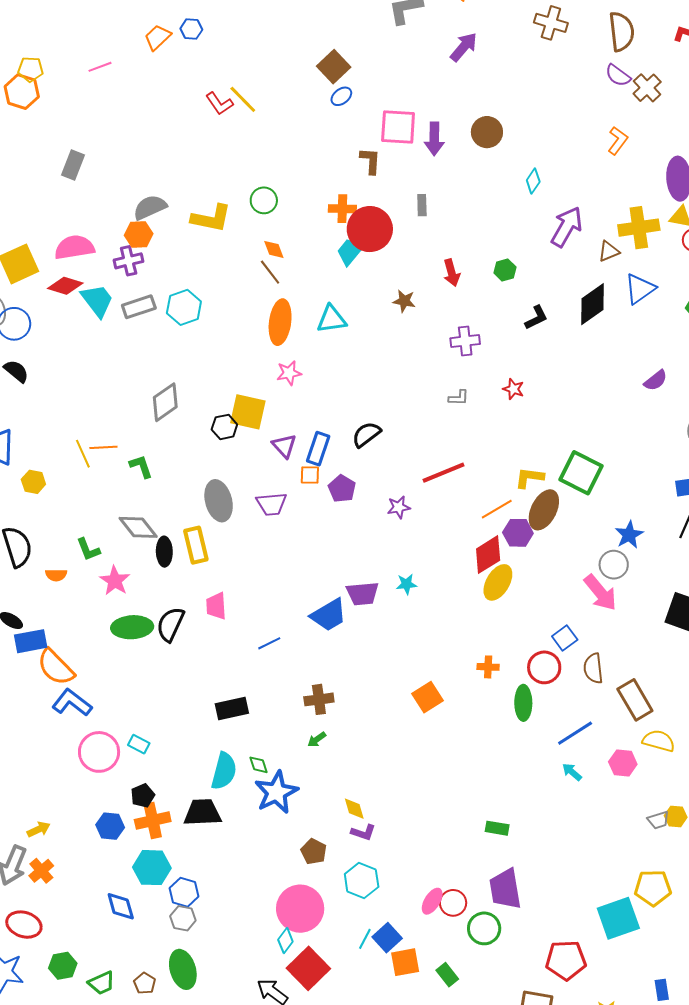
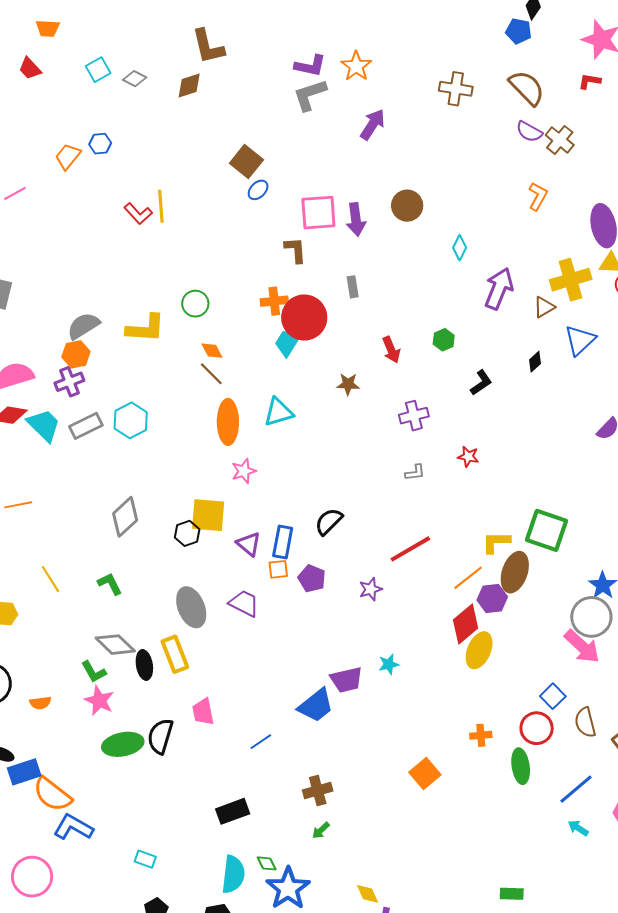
brown semicircle: (621, 32) -> (527, 88), turned -30
yellow line: (243, 99) -> (161, 206), turned 48
black diamond: (593, 304) -> (535, 362), size x0.5
orange line: (103, 447) -> (18, 505), moved
purple trapezoid: (271, 504) -> (244, 603), turned -140
green L-shape: (88, 549) -> (94, 672), moved
gray circle: (614, 565) -> (591, 617), size x1.4
pink circle: (99, 752) -> (32, 877), moved

